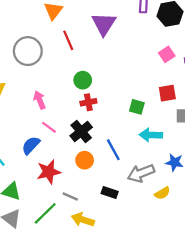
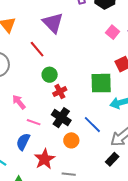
red line: (68, 40) -> (37, 49), moved
green square: (137, 107) -> (101, 83), size x1.6
black rectangle: (110, 193) -> (112, 159), moved, turned -48

